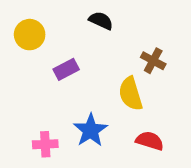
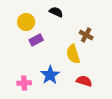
yellow circle: (30, 35) -> (26, 22), moved

